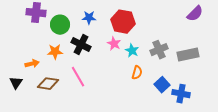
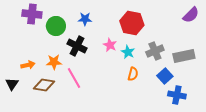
red hexagon: (123, 22) -> (132, 23), moved
orange star: (55, 52) -> (54, 62), moved
blue square: (162, 85) -> (165, 76), moved

